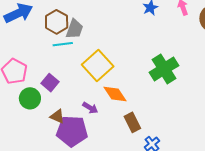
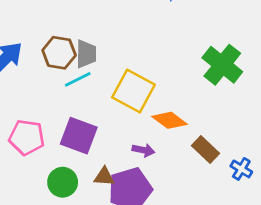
purple square: (50, 83) -> (79, 136), size x1.5
green circle: (30, 98) -> (63, 182), moved

